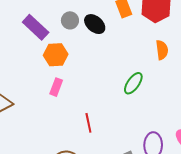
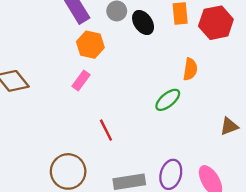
orange semicircle: (162, 50) -> (190, 69), moved
red line: (88, 123) -> (106, 130), turned -30

